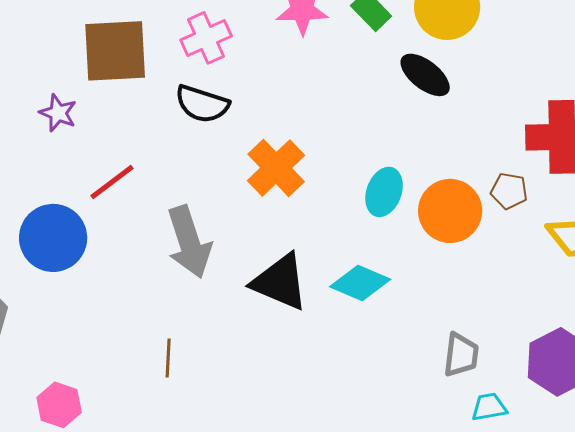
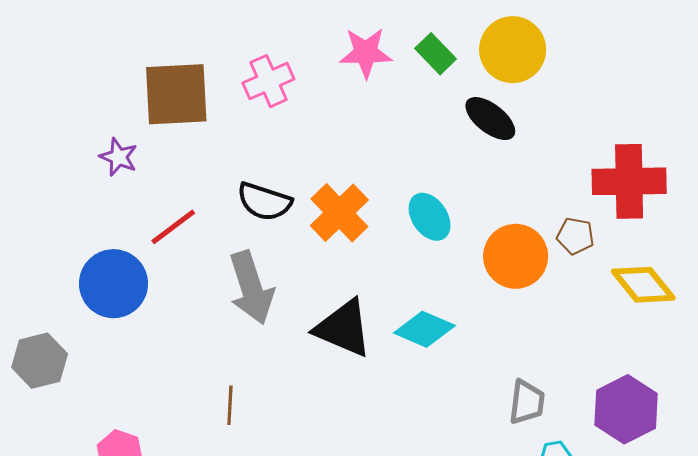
black semicircle: (202, 104) -> (264, 202), moved
cyan ellipse: (384, 192) -> (430, 217), moved, turned -54

